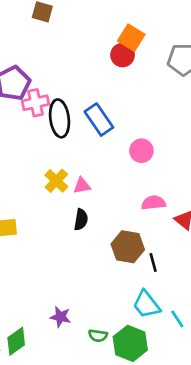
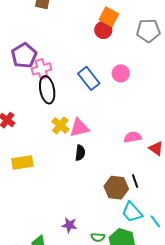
black ellipse: (60, 118) -> (47, 90), moved
pink circle: (141, 151) -> (121, 73), moved
pink triangle: (82, 186) -> (79, 128), size x1.5
brown hexagon: (128, 247) -> (116, 188), moved

